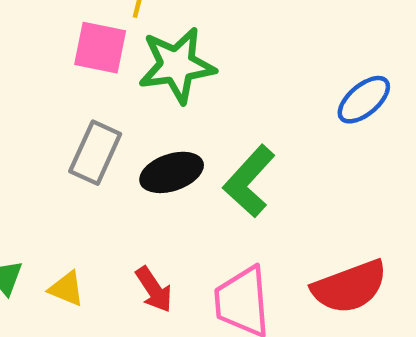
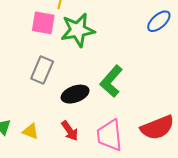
blue ellipse: (364, 100) -> (159, 21), moved
black ellipse: (172, 172) -> (75, 94), moved

